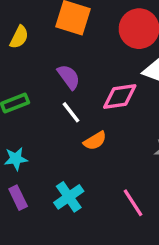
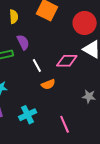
yellow semicircle: (19, 37) -> (14, 17), turned -40
purple semicircle: (69, 77) -> (23, 42), moved

